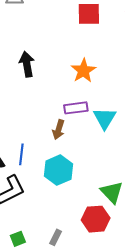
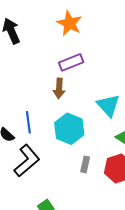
cyan triangle: (105, 118) -> (108, 105), moved
gray rectangle: (56, 237) -> (85, 164), moved

